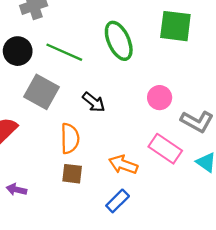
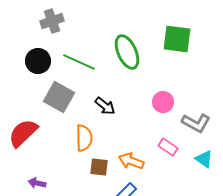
pink rectangle: (165, 149) -> (168, 147), size x0.7
brown square: (72, 174) -> (99, 167), moved

